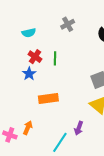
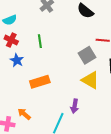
red cross: (35, 57) -> (11, 40), moved
orange arrow: (28, 128) -> (24, 114), turned -64

